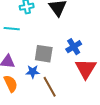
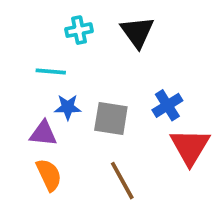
blue star: (33, 72) -> (68, 107), moved

